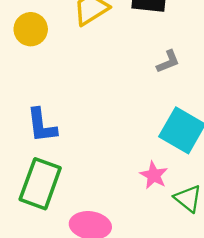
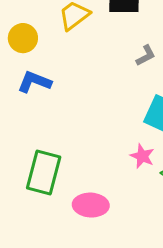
blue L-shape: (42, 125) -> (34, 82), moved, turned 124

